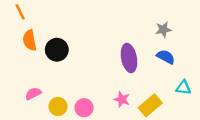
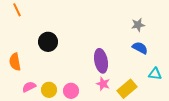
orange semicircle: (30, 40) -> (15, 62), moved
purple ellipse: (129, 58) -> (101, 61), moved
pink semicircle: (33, 94) -> (29, 87), moved

